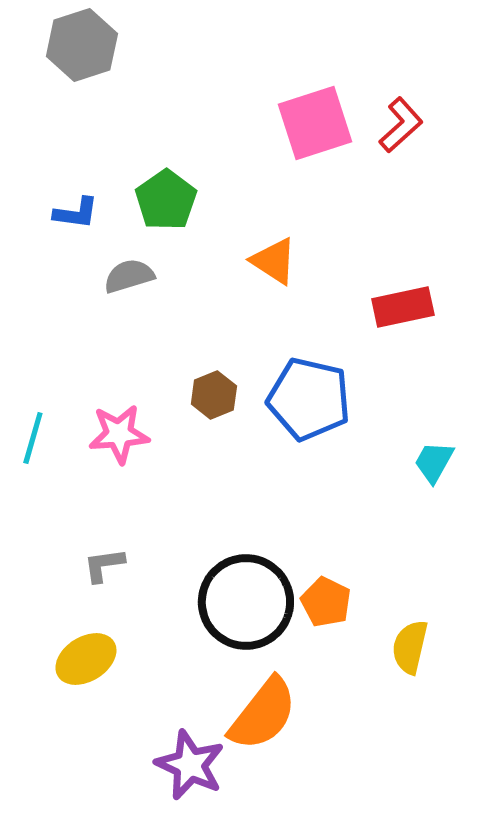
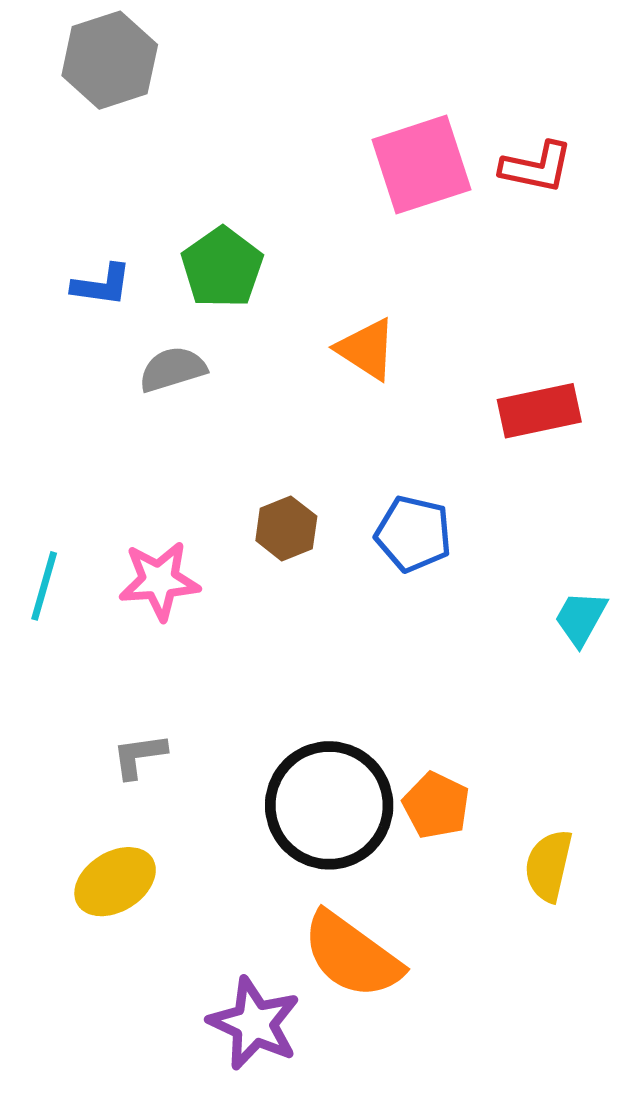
red L-shape: (401, 125) -> (537, 167), turned 54
blue pentagon: (309, 399) -> (413, 534), size x0.7
orange semicircle: (263, 714) -> (352, 955), turned 88

